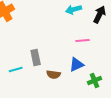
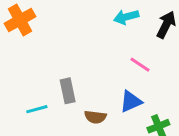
pink line: (83, 40) -> (140, 65), turned 40

